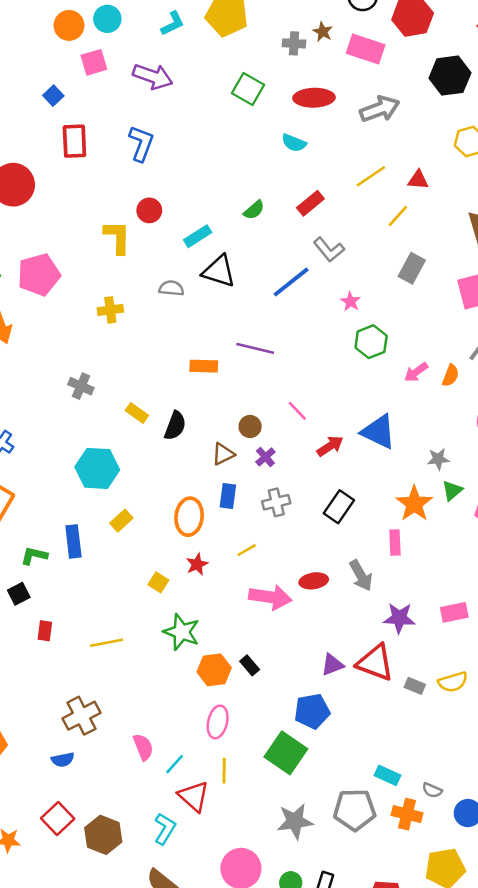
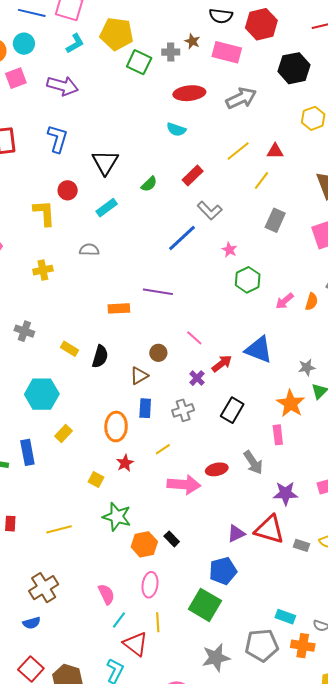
green square: (248, 89) -> (139, 62), moved
black triangle: (219, 271) -> (105, 162), moved, turned 48
purple cross: (265, 457) -> (197, 378), moved
pink semicircle: (143, 747) -> (106, 594), moved

